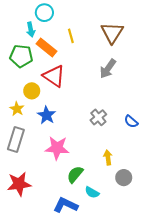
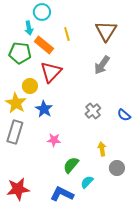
red triangle: (54, 76) -> (51, 72), turned 40
yellow star: (17, 109) -> (16, 103), size x1.5
pink star: (57, 148) -> (54, 140), size x0.6
red star: (19, 184) -> (18, 189), moved
cyan semicircle: (92, 192) -> (87, 182), turned 104

